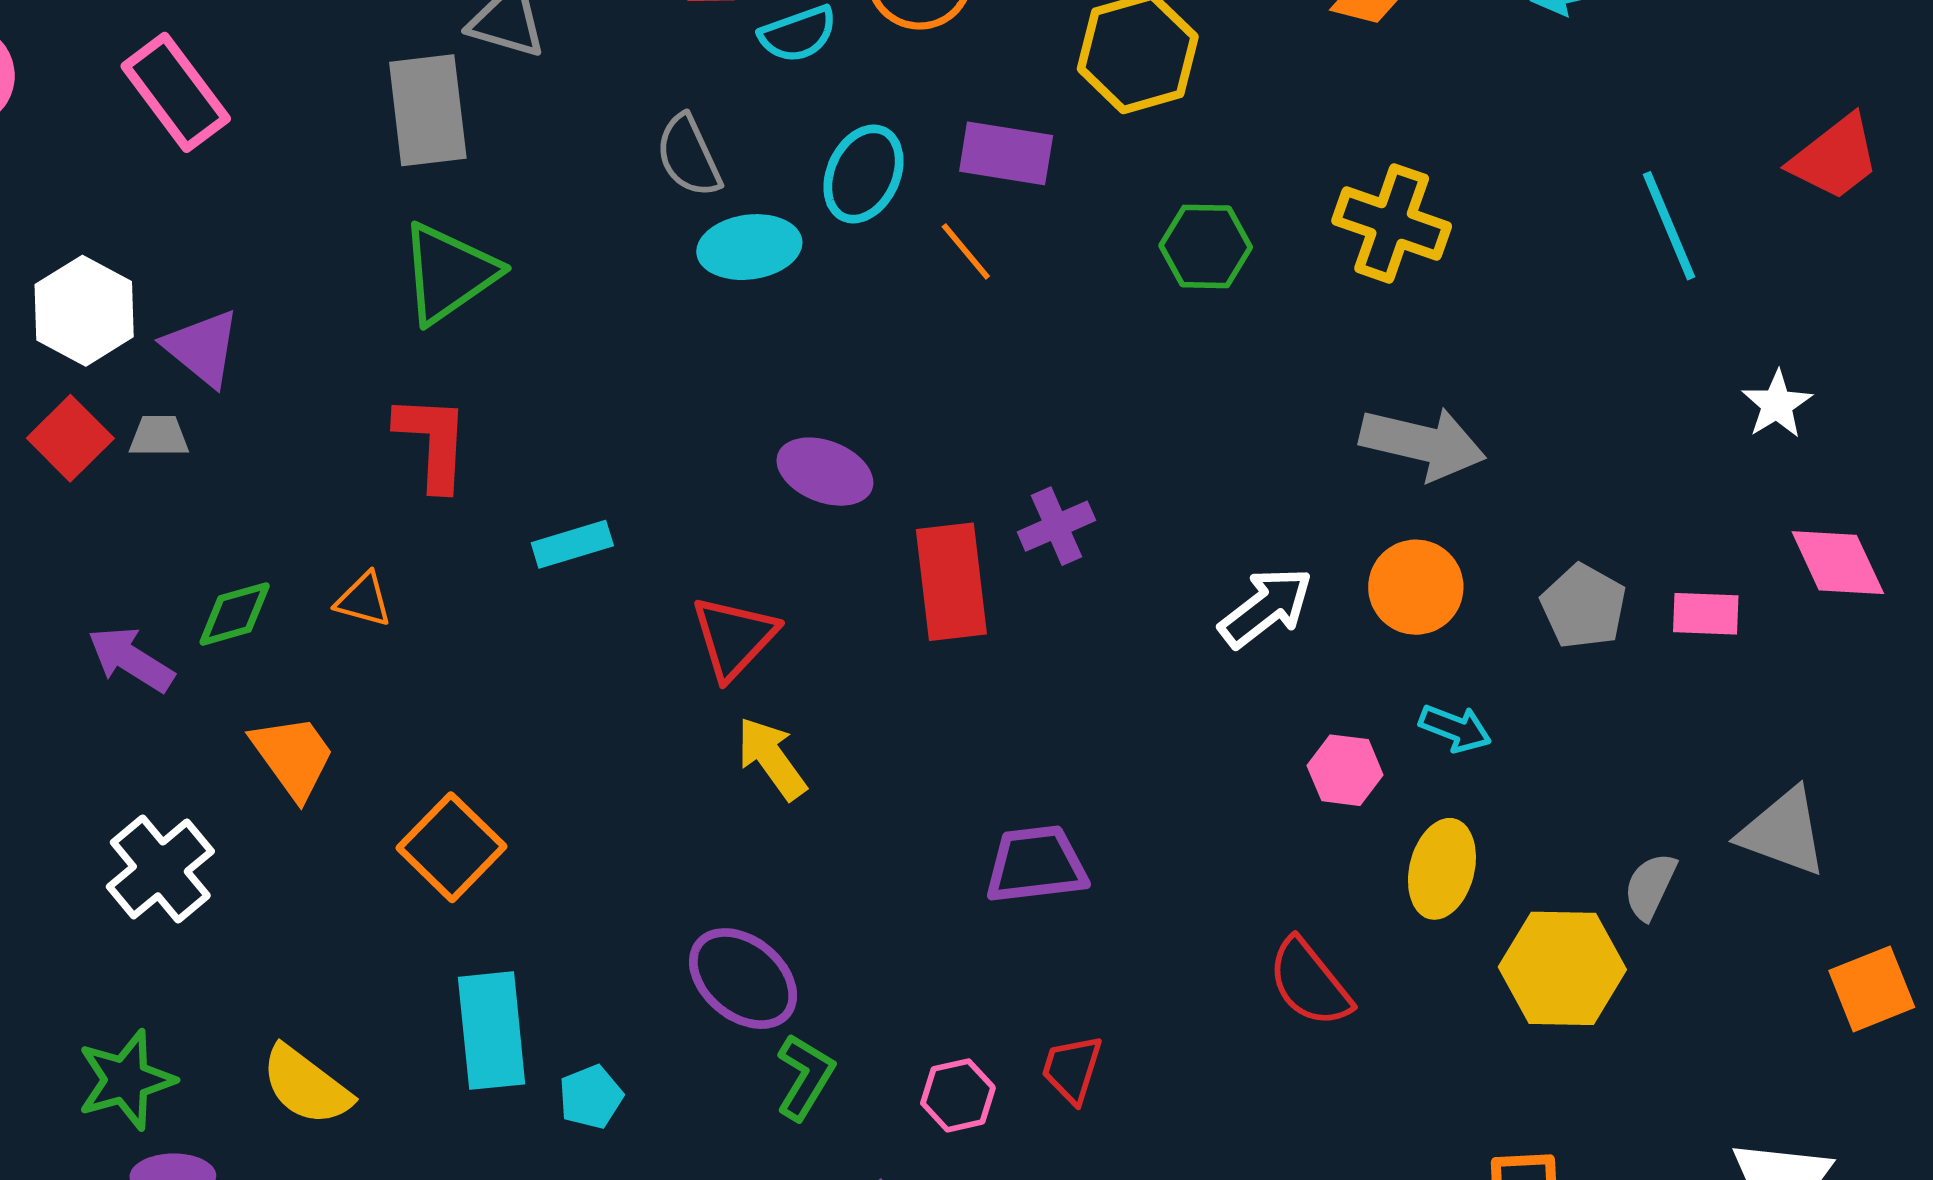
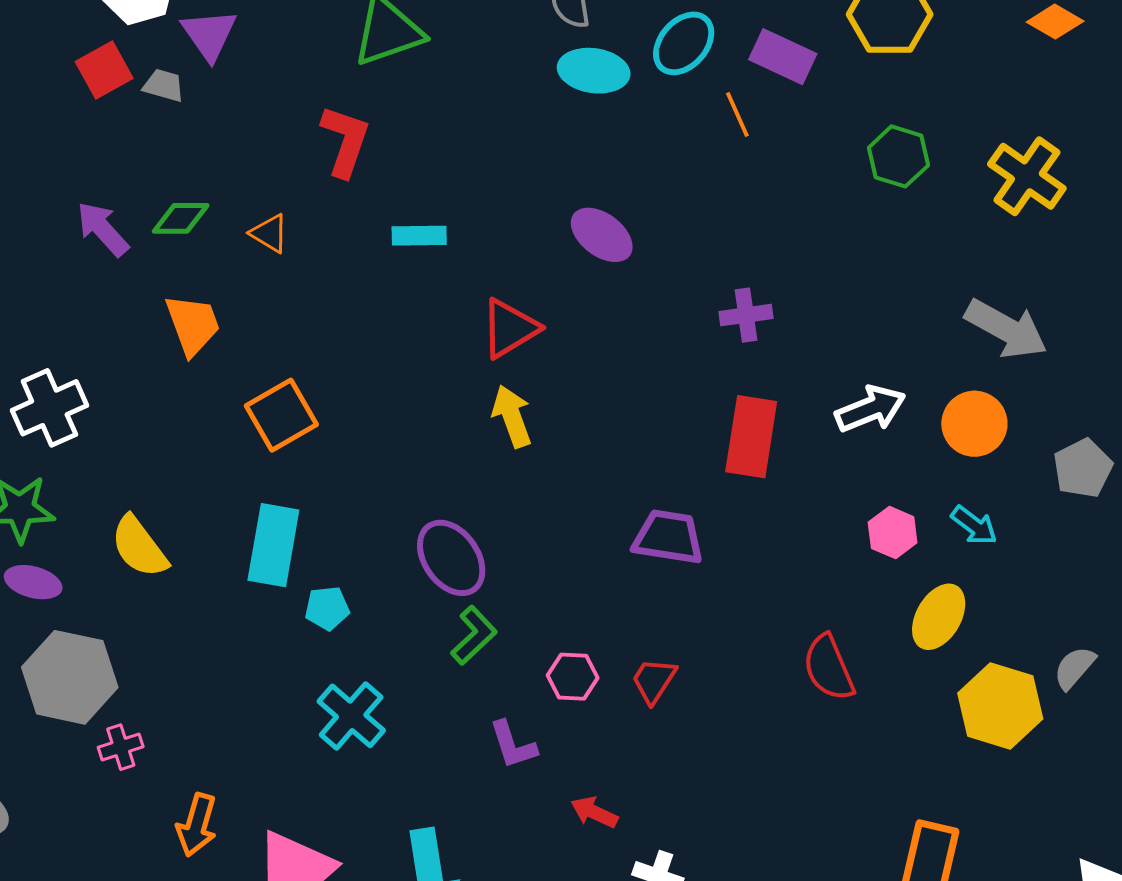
red rectangle: (951, 582) -> (751, 437), moved
white cross: (160, 869) -> (49, 408), moved

